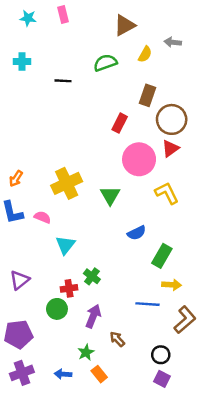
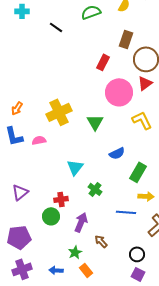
black line: (63, 81) -> (56, 27), turned 32
pink semicircle: (42, 217) -> (39, 140), turned -32
cyan triangle: (65, 245) -> (75, 167), moved
green cross: (92, 276) -> (95, 189), moved

